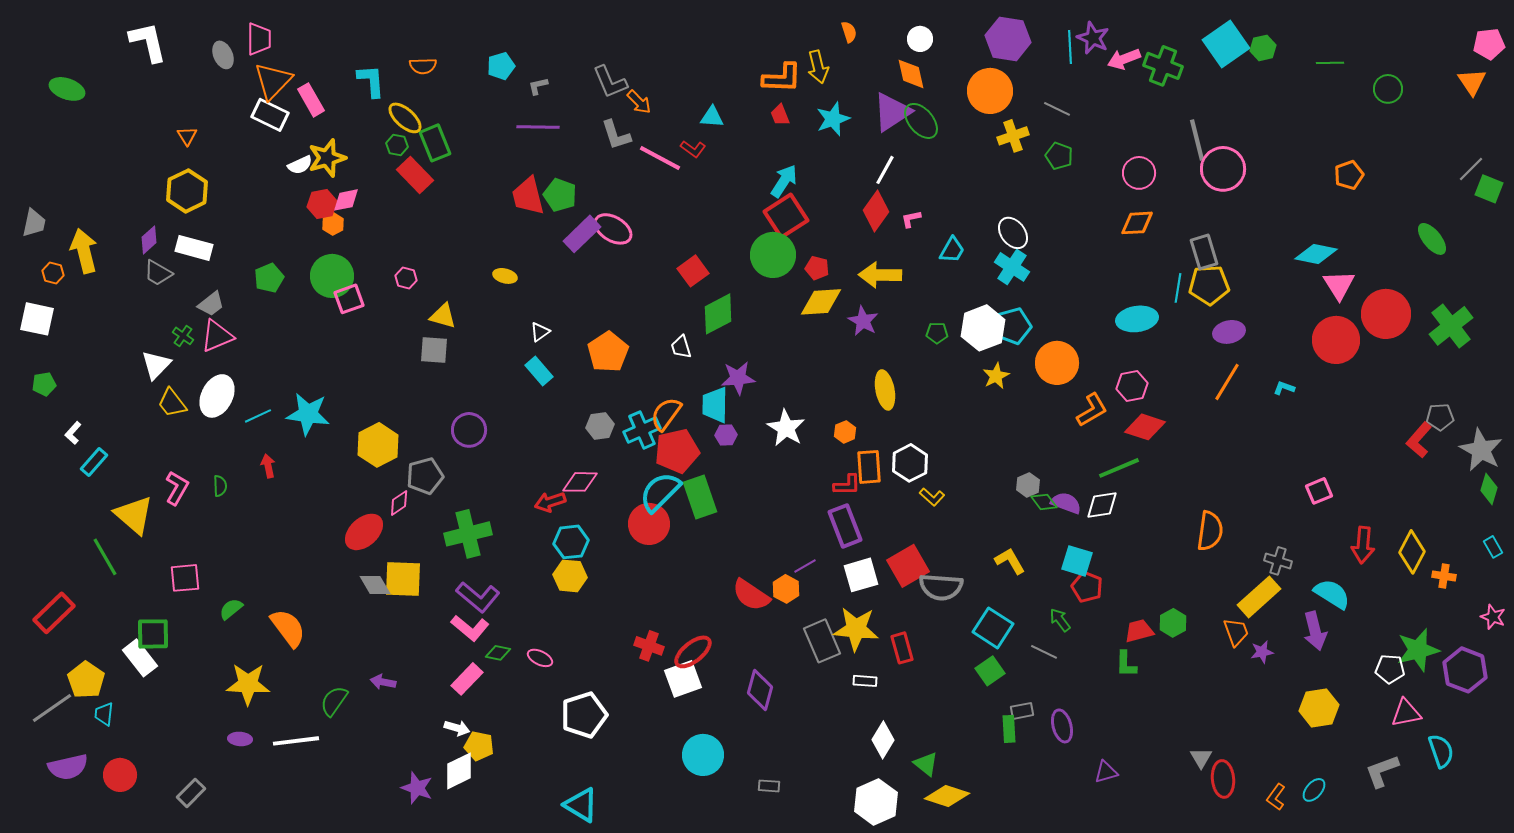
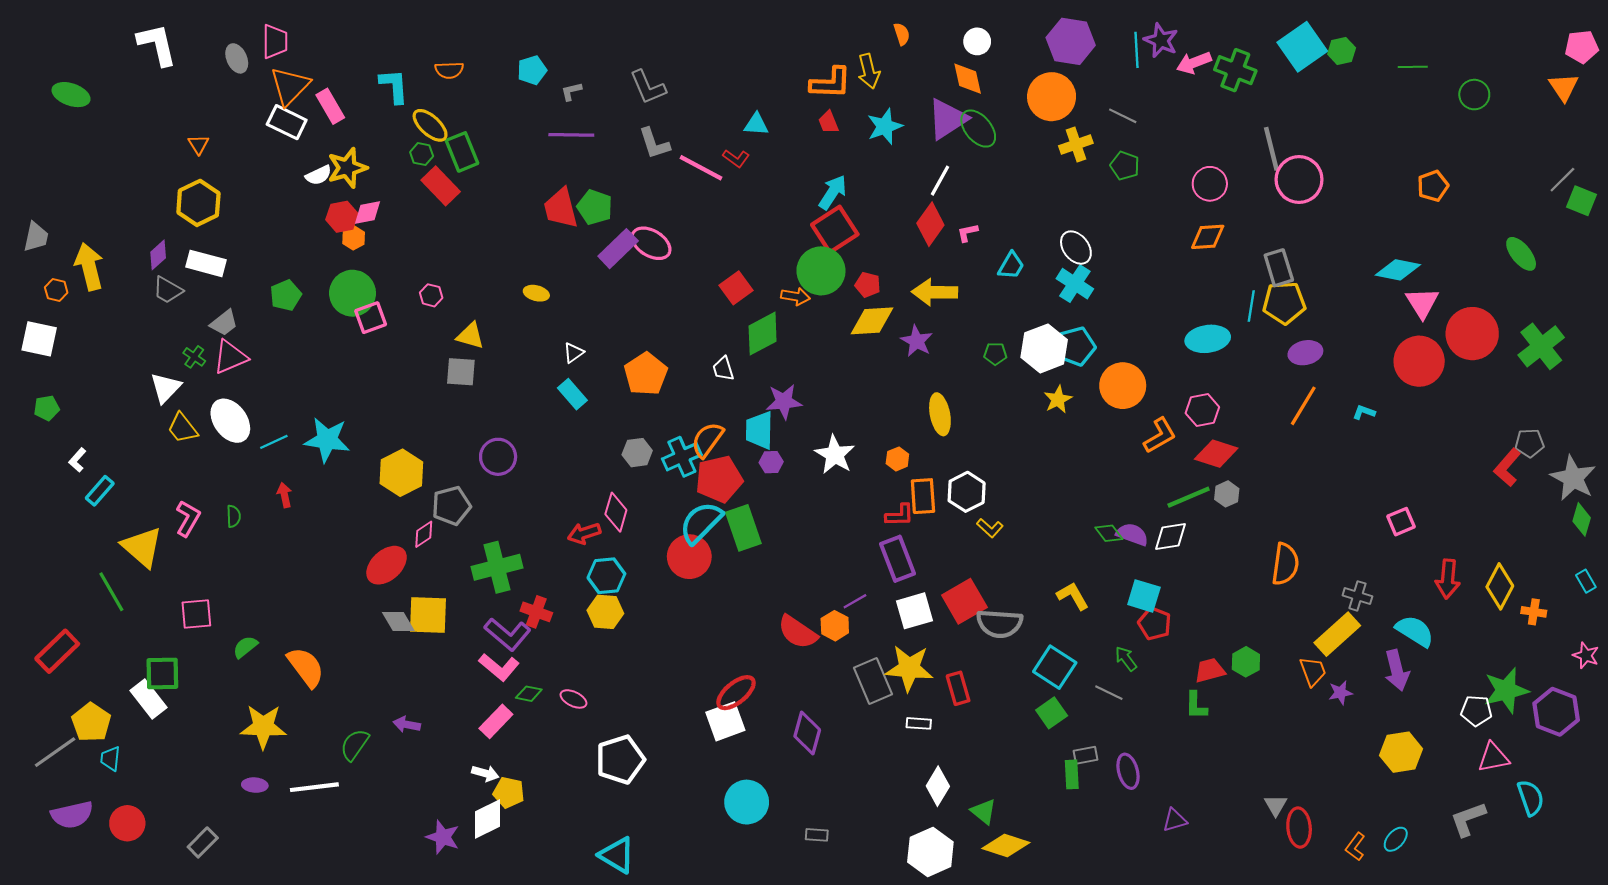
orange arrow: (639, 102) -> (796, 296), moved, turned -36
white ellipse: (217, 396) -> (230, 421), turned -63
pink diamond: (580, 482) -> (616, 512), turned -75
gray hexagon: (1028, 485) -> (1227, 494), moved
red cross: (649, 646) -> (536, 612), moved

